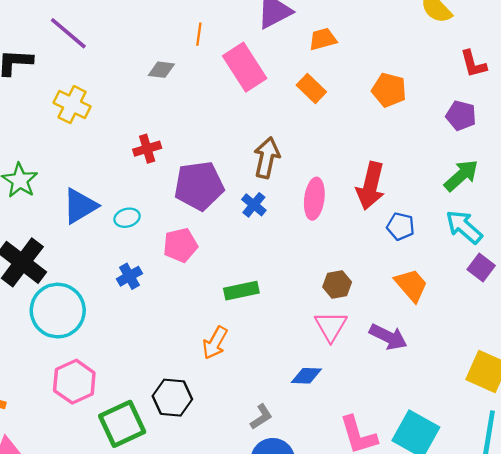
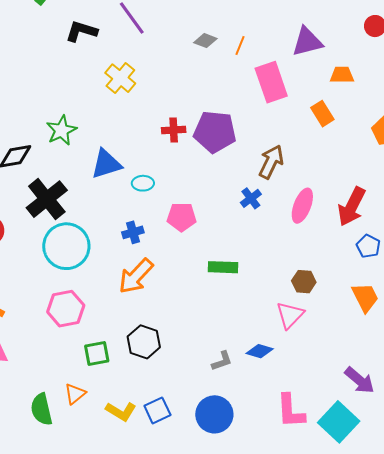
gray diamond: (161, 70) -> (205, 41), moved
purple pentagon: (199, 186) -> (215, 132), moved
purple arrow: (388, 337) -> (360, 380), moved
orange arrow: (215, 343) -> (136, 276), moved, size x1.4
gray L-shape: (261, 417) -> (222, 361), moved
green square: (122, 424) -> (97, 353), size x0.7

